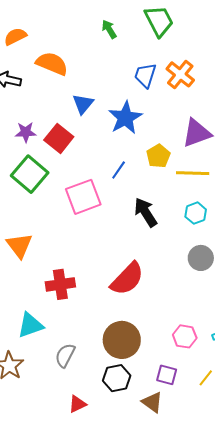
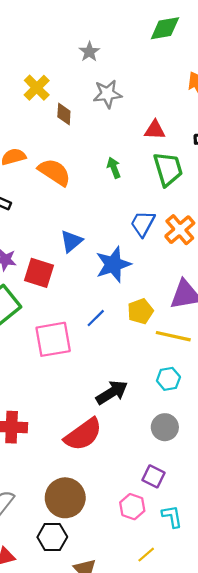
orange semicircle: (52, 64) -> (54, 172), moved
red square: (59, 138) -> (39, 273), turned -32
black arrow: (146, 212) -> (112, 392), moved, turned 80
purple square: (167, 375) -> (154, 476), moved

